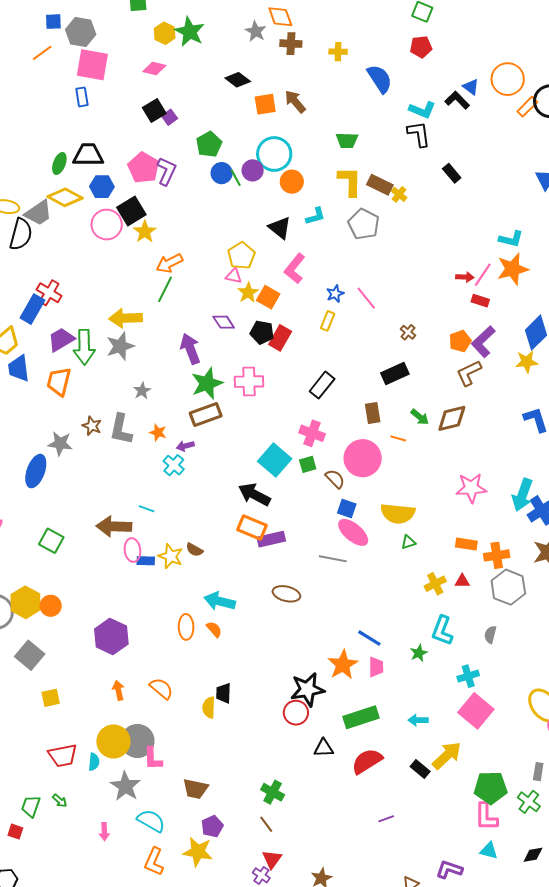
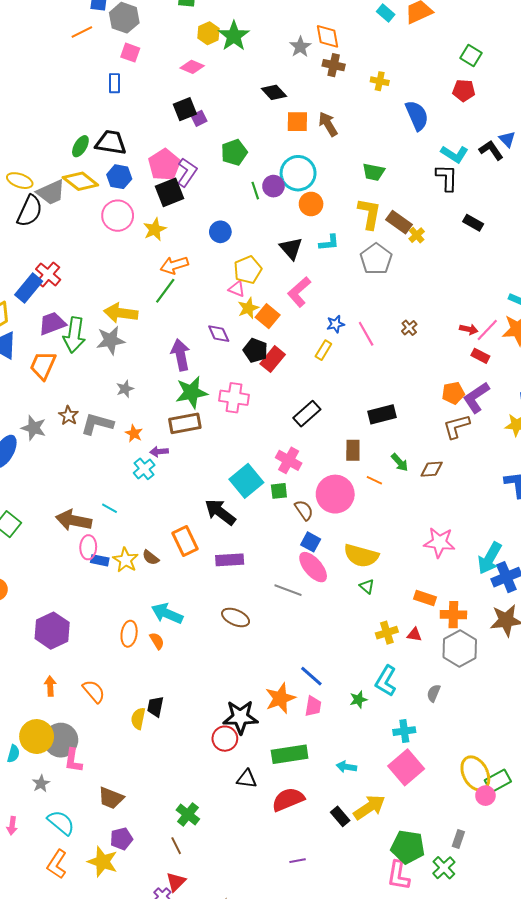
pink square: (92, 65) -> (130, 53), size x0.6
blue circle: (222, 173) -> (220, 232), moved
black rectangle: (452, 173) -> (473, 223), turned -30
black square: (131, 211) -> (169, 192), moved
brown cross: (408, 332) -> (409, 328), moved
brown diamond: (452, 418) -> (432, 469), size x0.7
gray L-shape: (121, 429) -> (97, 424), turned 84
orange rectangle: (252, 528) -> (185, 541), moved, turned 32
green triangle: (408, 542) -> (367, 586), turned 49
gray star: (125, 786) -> (41, 784), size x0.6

